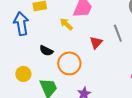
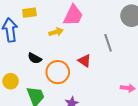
yellow arrow: (66, 24) -> (56, 32), turned 120
red triangle: (96, 42) -> (85, 61), moved, turned -40

